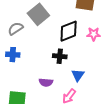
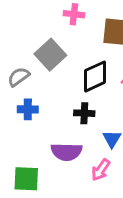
blue cross: (13, 55) -> (28, 109), moved
purple semicircle: (46, 82) -> (66, 152), size x1.5

